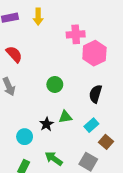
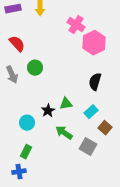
pink cross: (76, 34) -> (76, 25), turned 36
green circle: (55, 84) -> (35, 68), moved
green arrow: (54, 159) -> (64, 133), moved

